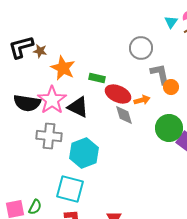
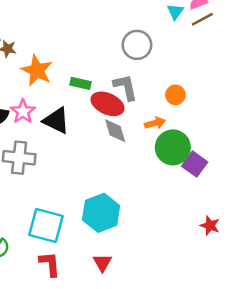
gray L-shape: (160, 74) -> (125, 87), moved
pink star: (52, 100) -> (23, 112), size x0.7
orange arrow: (142, 100) -> (155, 123), moved
cyan hexagon: (84, 153) -> (101, 213), moved

